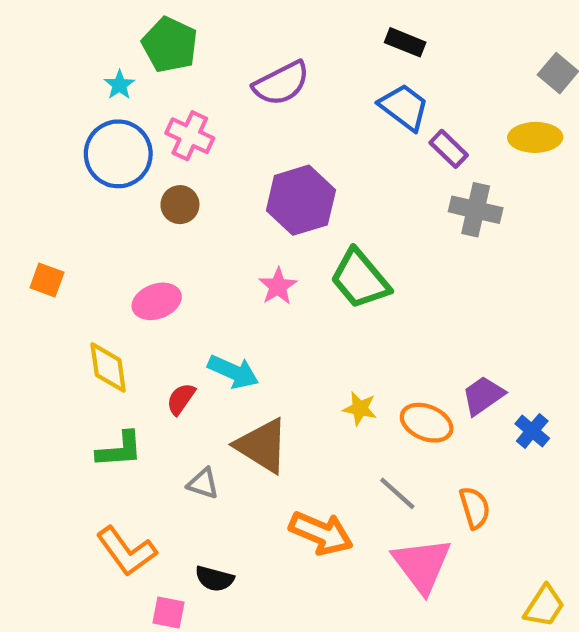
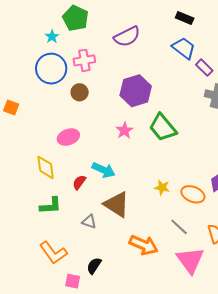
pink cross: (190, 136) -> (84, 60), turned -35
orange square: (47, 280) -> (11, 108), moved
black semicircle: (214, 579) -> (94, 266), turned 108

